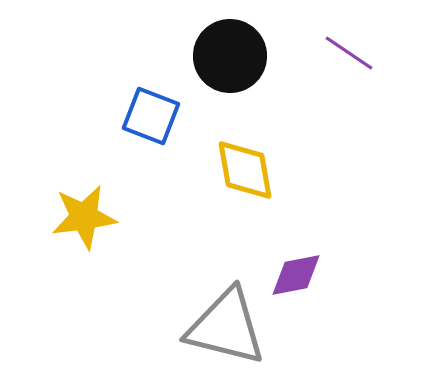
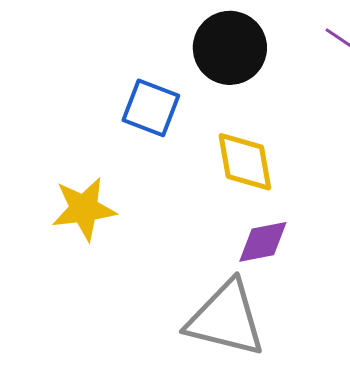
purple diamond: (296, 275) -> (263, 242), moved

